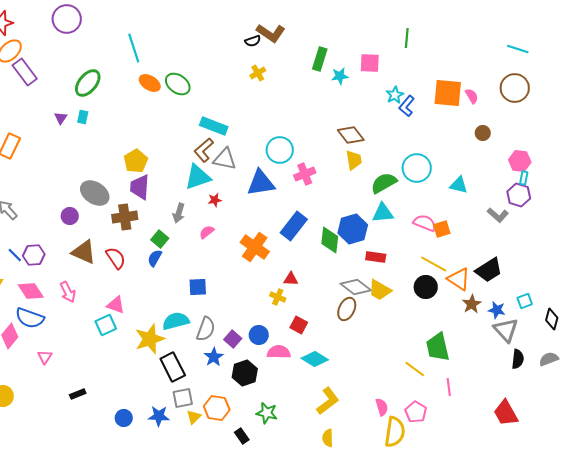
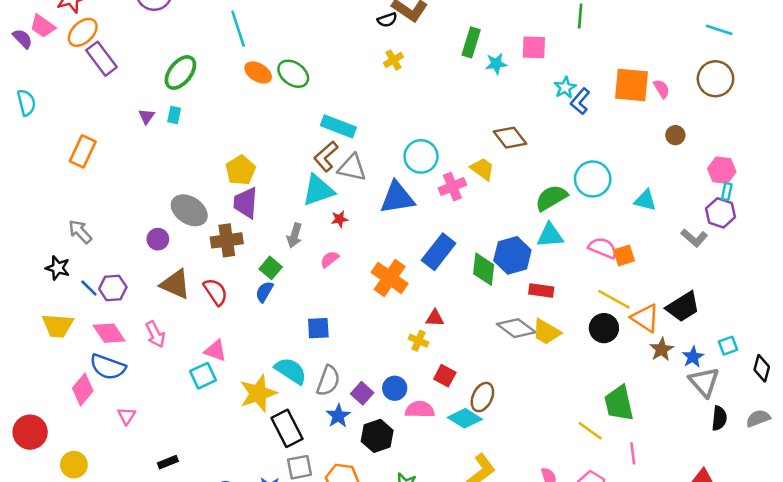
yellow trapezoid: (354, 160) -> (482, 169), moved, turned -45
brown ellipse: (347, 309) -> (482, 397), moved
blue star: (497, 310) -> (693, 357), turned 30
cyan semicircle: (176, 321) -> (291, 371), turned 48

